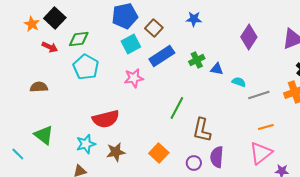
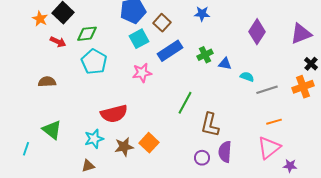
orange square: (159, 153) -> (149, 143), moved
cyan line: (18, 154) -> (26, 149), turned 64

